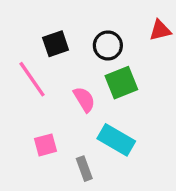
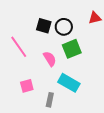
black square: (56, 44) -> (44, 26), moved, turned 35
gray rectangle: (84, 169) -> (50, 100), turned 32

